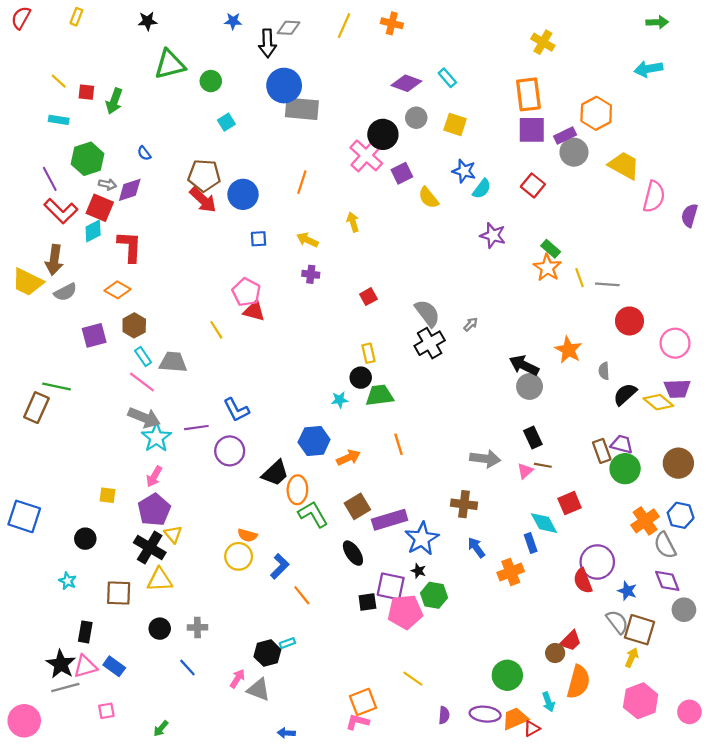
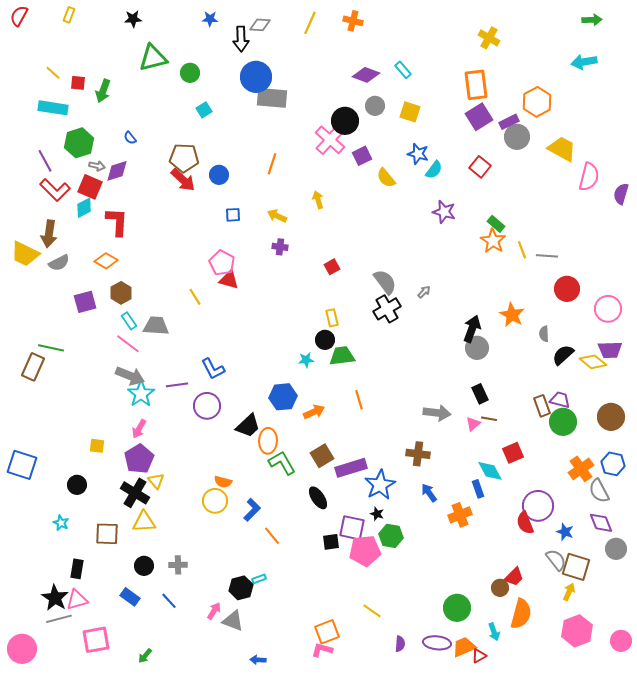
cyan rectangle: (59, 120) -> (53, 108), size x1.6
purple square: (532, 130) -> (479, 117), turned -32
blue circle: (243, 194) -> (219, 175), size x0.7
black arrow: (524, 365) -> (472, 329), turned 84
blue rectangle: (114, 666) -> (130, 597), moved
pink square: (106, 711) -> (96, 640), size x1.8

